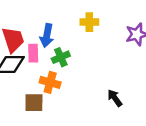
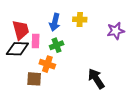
blue arrow: (47, 36) -> (55, 22), moved
black arrow: (115, 98) -> (96, 79), size x1.5

